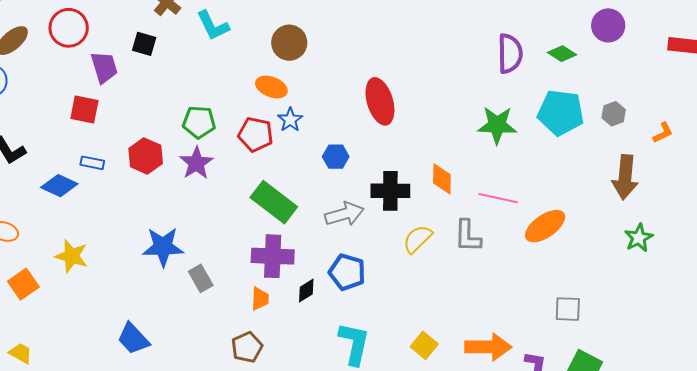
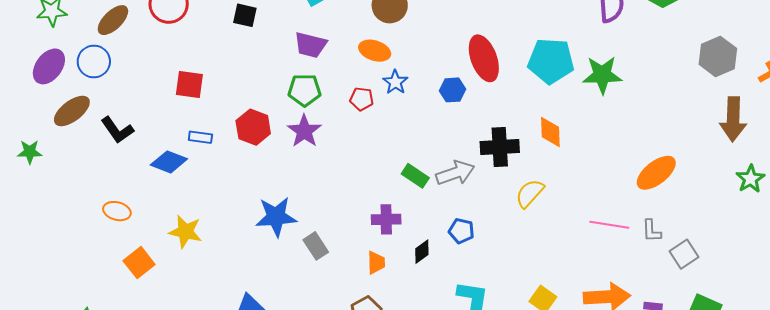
purple trapezoid: (104, 67) -> (311, 45), moved, turned 124
cyan pentagon: (561, 113) -> (551, 61), moved
gray hexagon: (614, 114) -> (718, 56), size x1.6
red pentagon: (256, 134) -> (362, 99), size x0.7
blue hexagon: (336, 157) -> (452, 90), moved
pink line: (498, 198) -> (609, 225), moved
green rectangle: (274, 202) -> (415, 176), moved, size x0.6
gray L-shape: (468, 236) -> (651, 231), moved, size x0.7
purple cross: (273, 256) -> (386, 219), size x0.7
blue pentagon: (347, 272) -> (461, 231), size x0.7
gray square: (568, 309) -> (684, 254), turned -32

